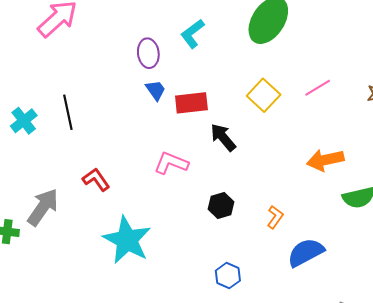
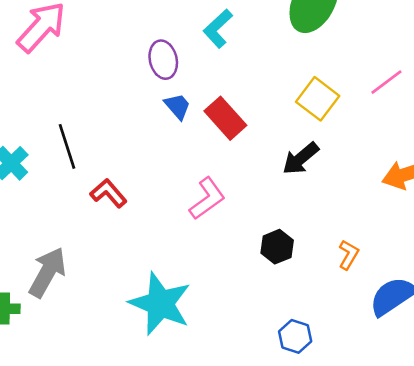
red rectangle: (191, 103) -> (225, 118), turned 60
black arrow: (223, 137) -> (301, 159), moved, turned -84
pink L-shape: (171, 163) -> (207, 199), turned 128
red L-shape: (96, 179) -> (108, 193), moved

